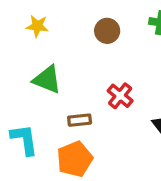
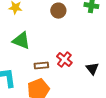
red cross: (120, 96) -> (64, 60), moved

